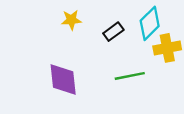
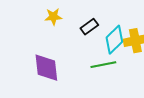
cyan diamond: (150, 23) -> (114, 40), moved

